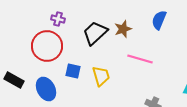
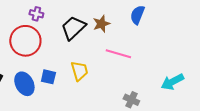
blue square: (73, 71) -> (48, 77), moved

